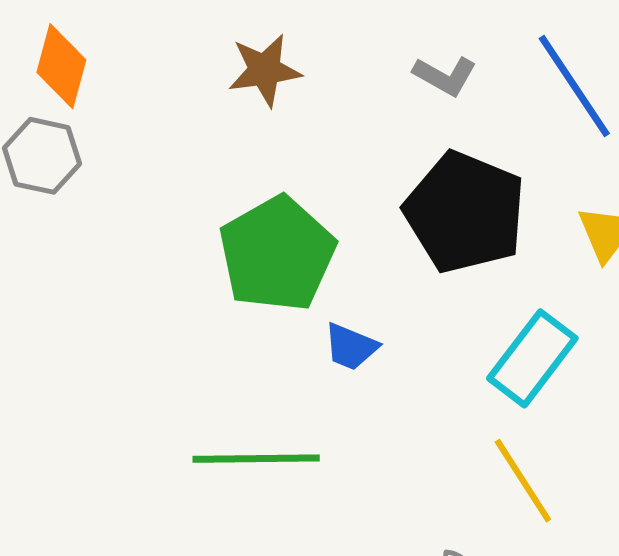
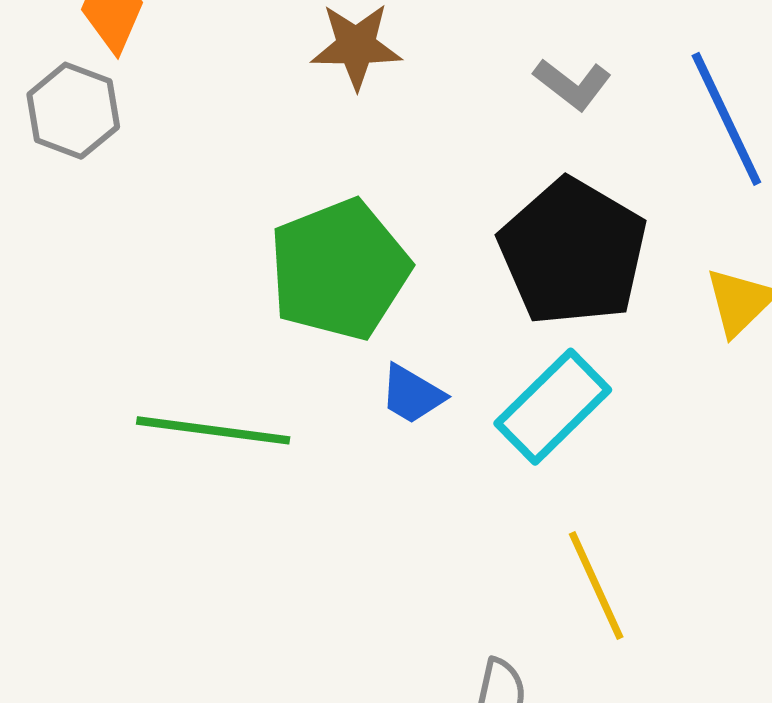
cyan rectangle: (532, 358) -> (553, 407), moved
green line: (256, 459) -> (213, 430), moved

